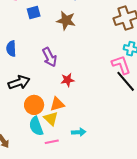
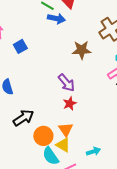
brown star: (66, 21) -> (82, 50), moved
purple arrow: (50, 57) -> (66, 83), moved
orange triangle: (57, 104) -> (66, 129), turned -35

